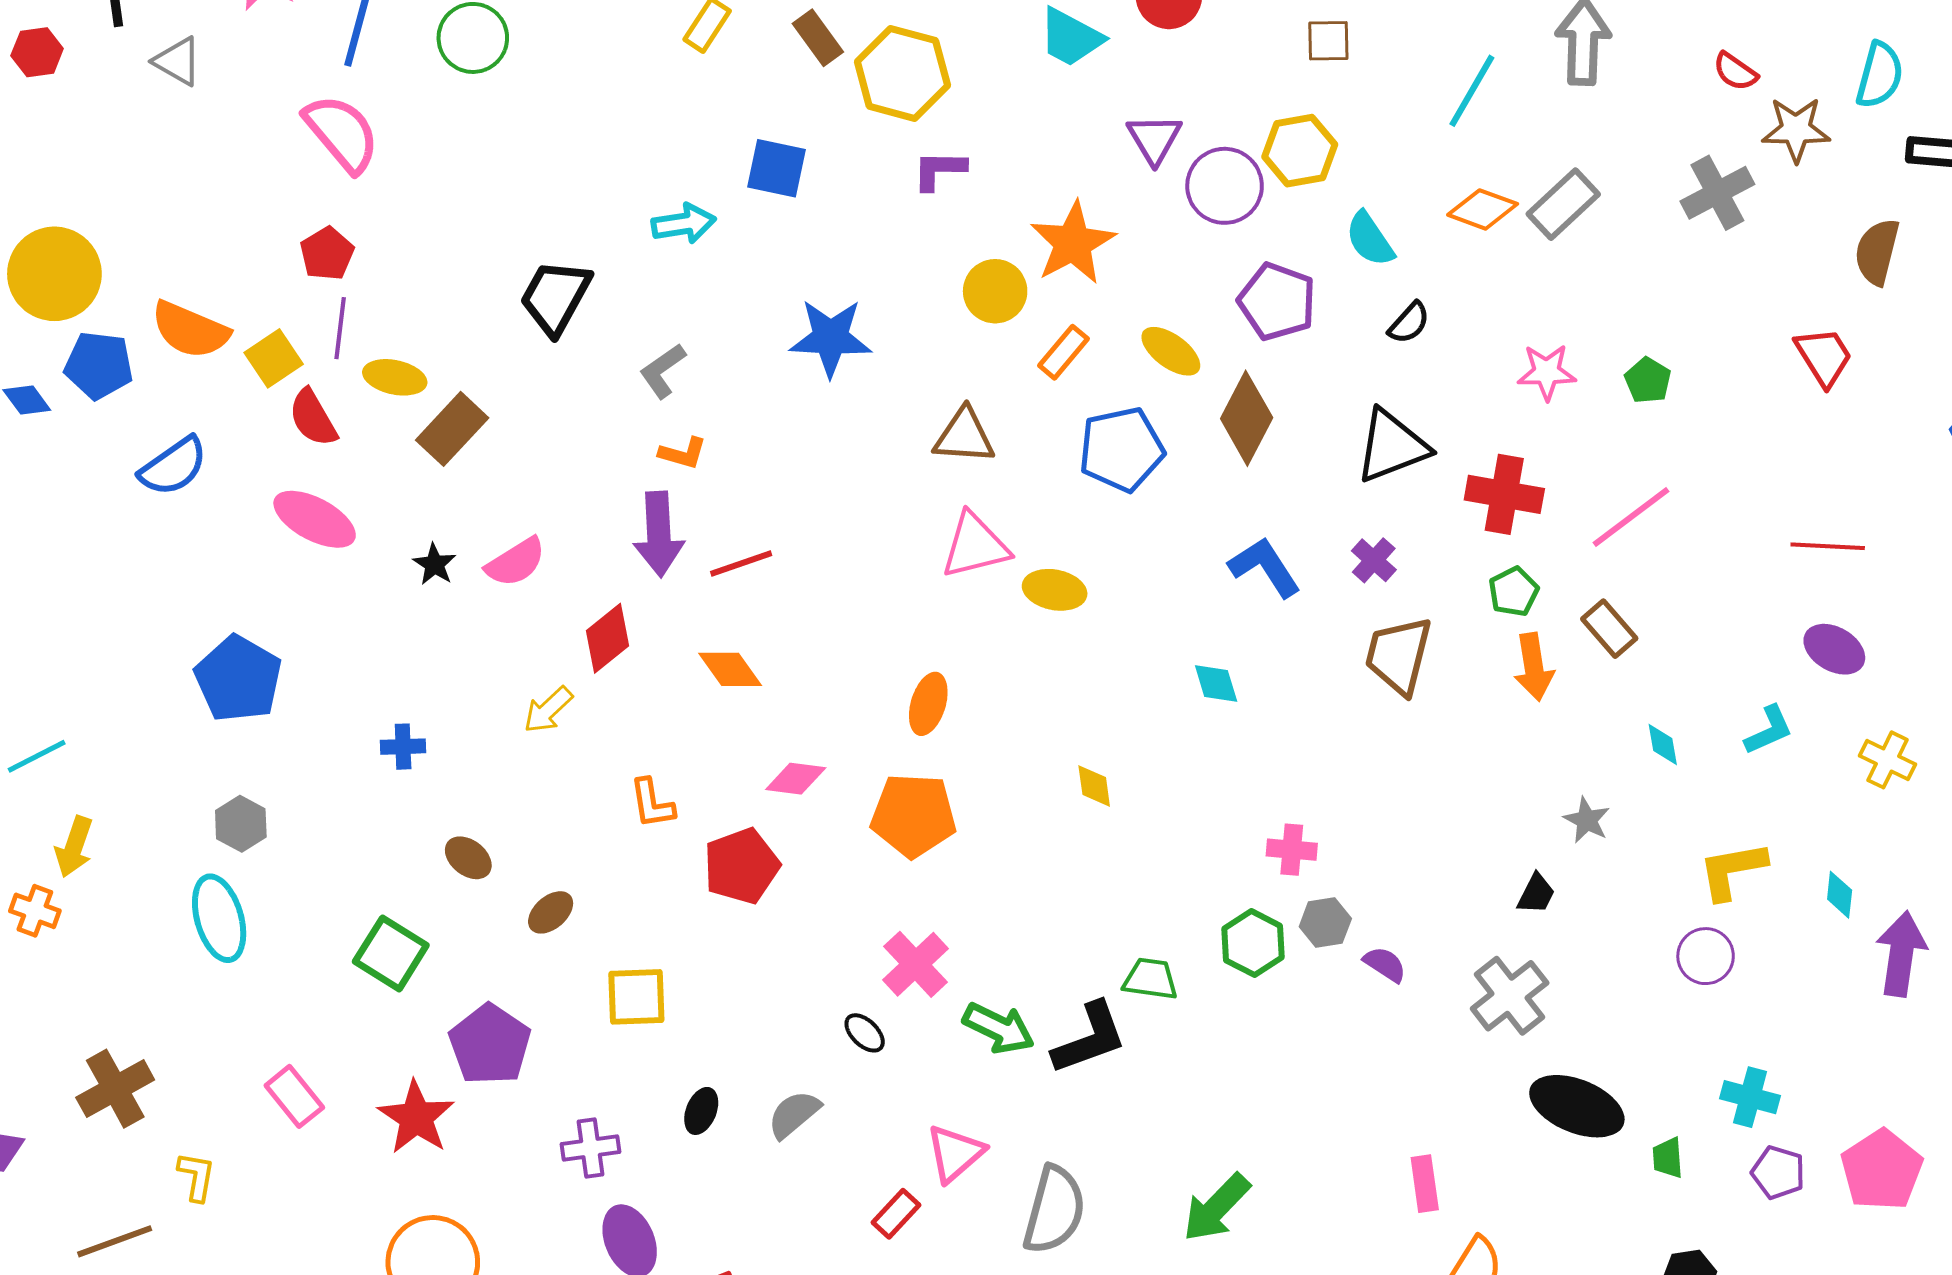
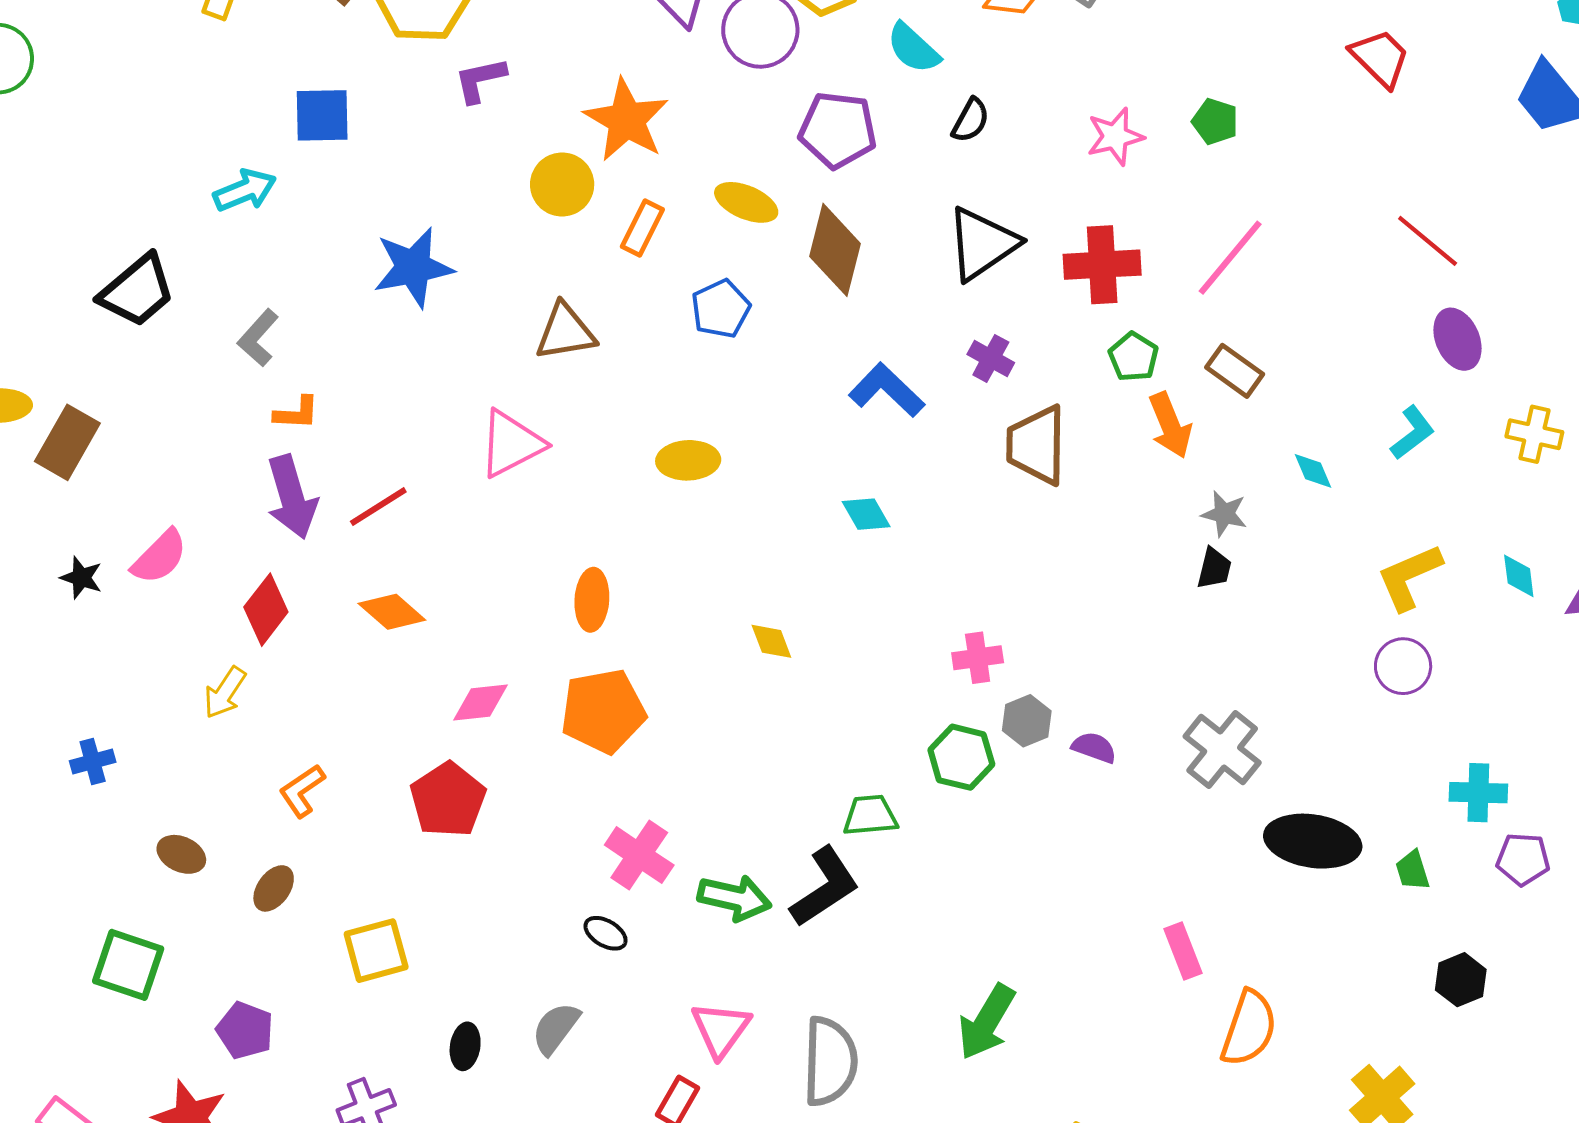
black trapezoid: (555, 297) -> (137, 291), turned -146
blue pentagon: (1121, 449) -> (721, 309), size x0.7
pink triangle: (975, 546) -> (511, 444), moved
red line: (1828, 546) -> (1428, 241), turned 50
purple ellipse: (1834, 649) -> (1457, 339), turned 50
orange L-shape: (652, 803) -> (302, 791), moved, turned 78
gray star: (1587, 820) -> (1224, 514), moved
black trapezoid: (1536, 894) -> (1214, 568), moved
purple pentagon: (490, 1045) -> (245, 1030), size x0.7

